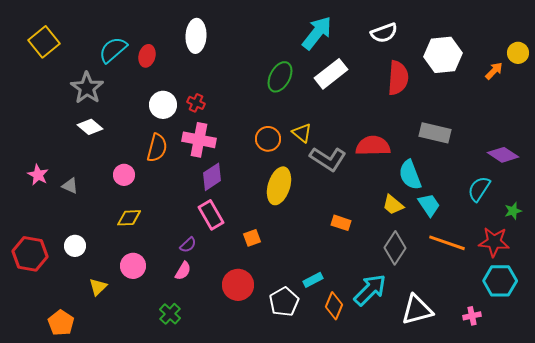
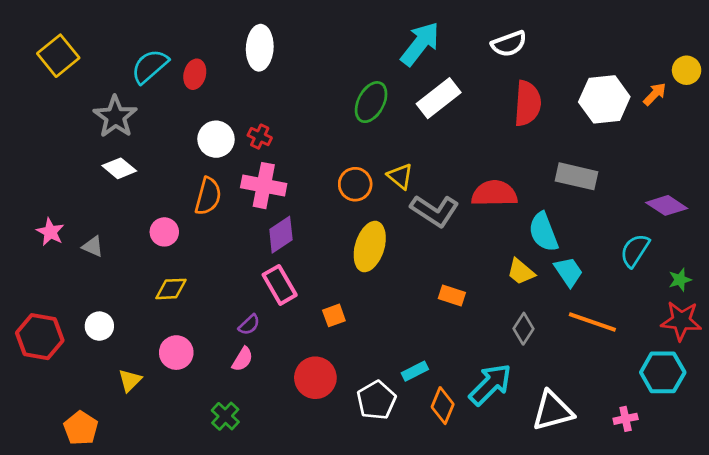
white hexagon: (443, 55) -> (604, 99), moved
red star: (494, 242) -> (681, 321), moved
gray diamond: (395, 248) -> (523, 329), size x0.7

